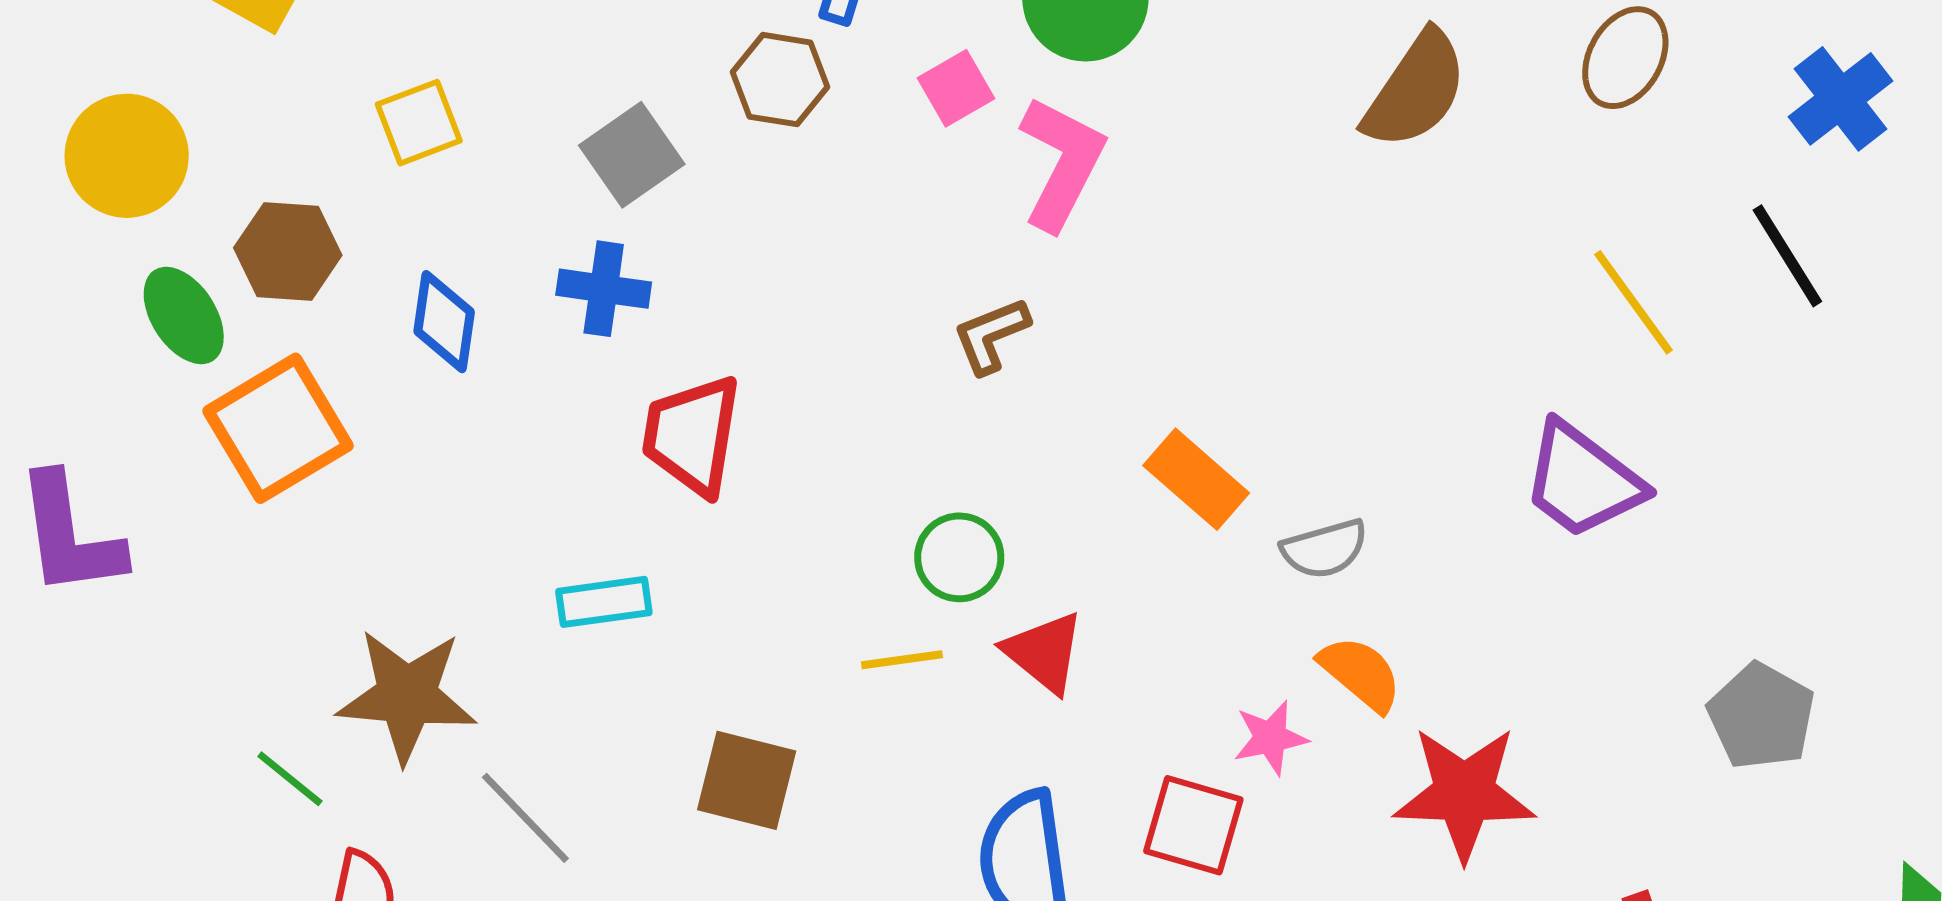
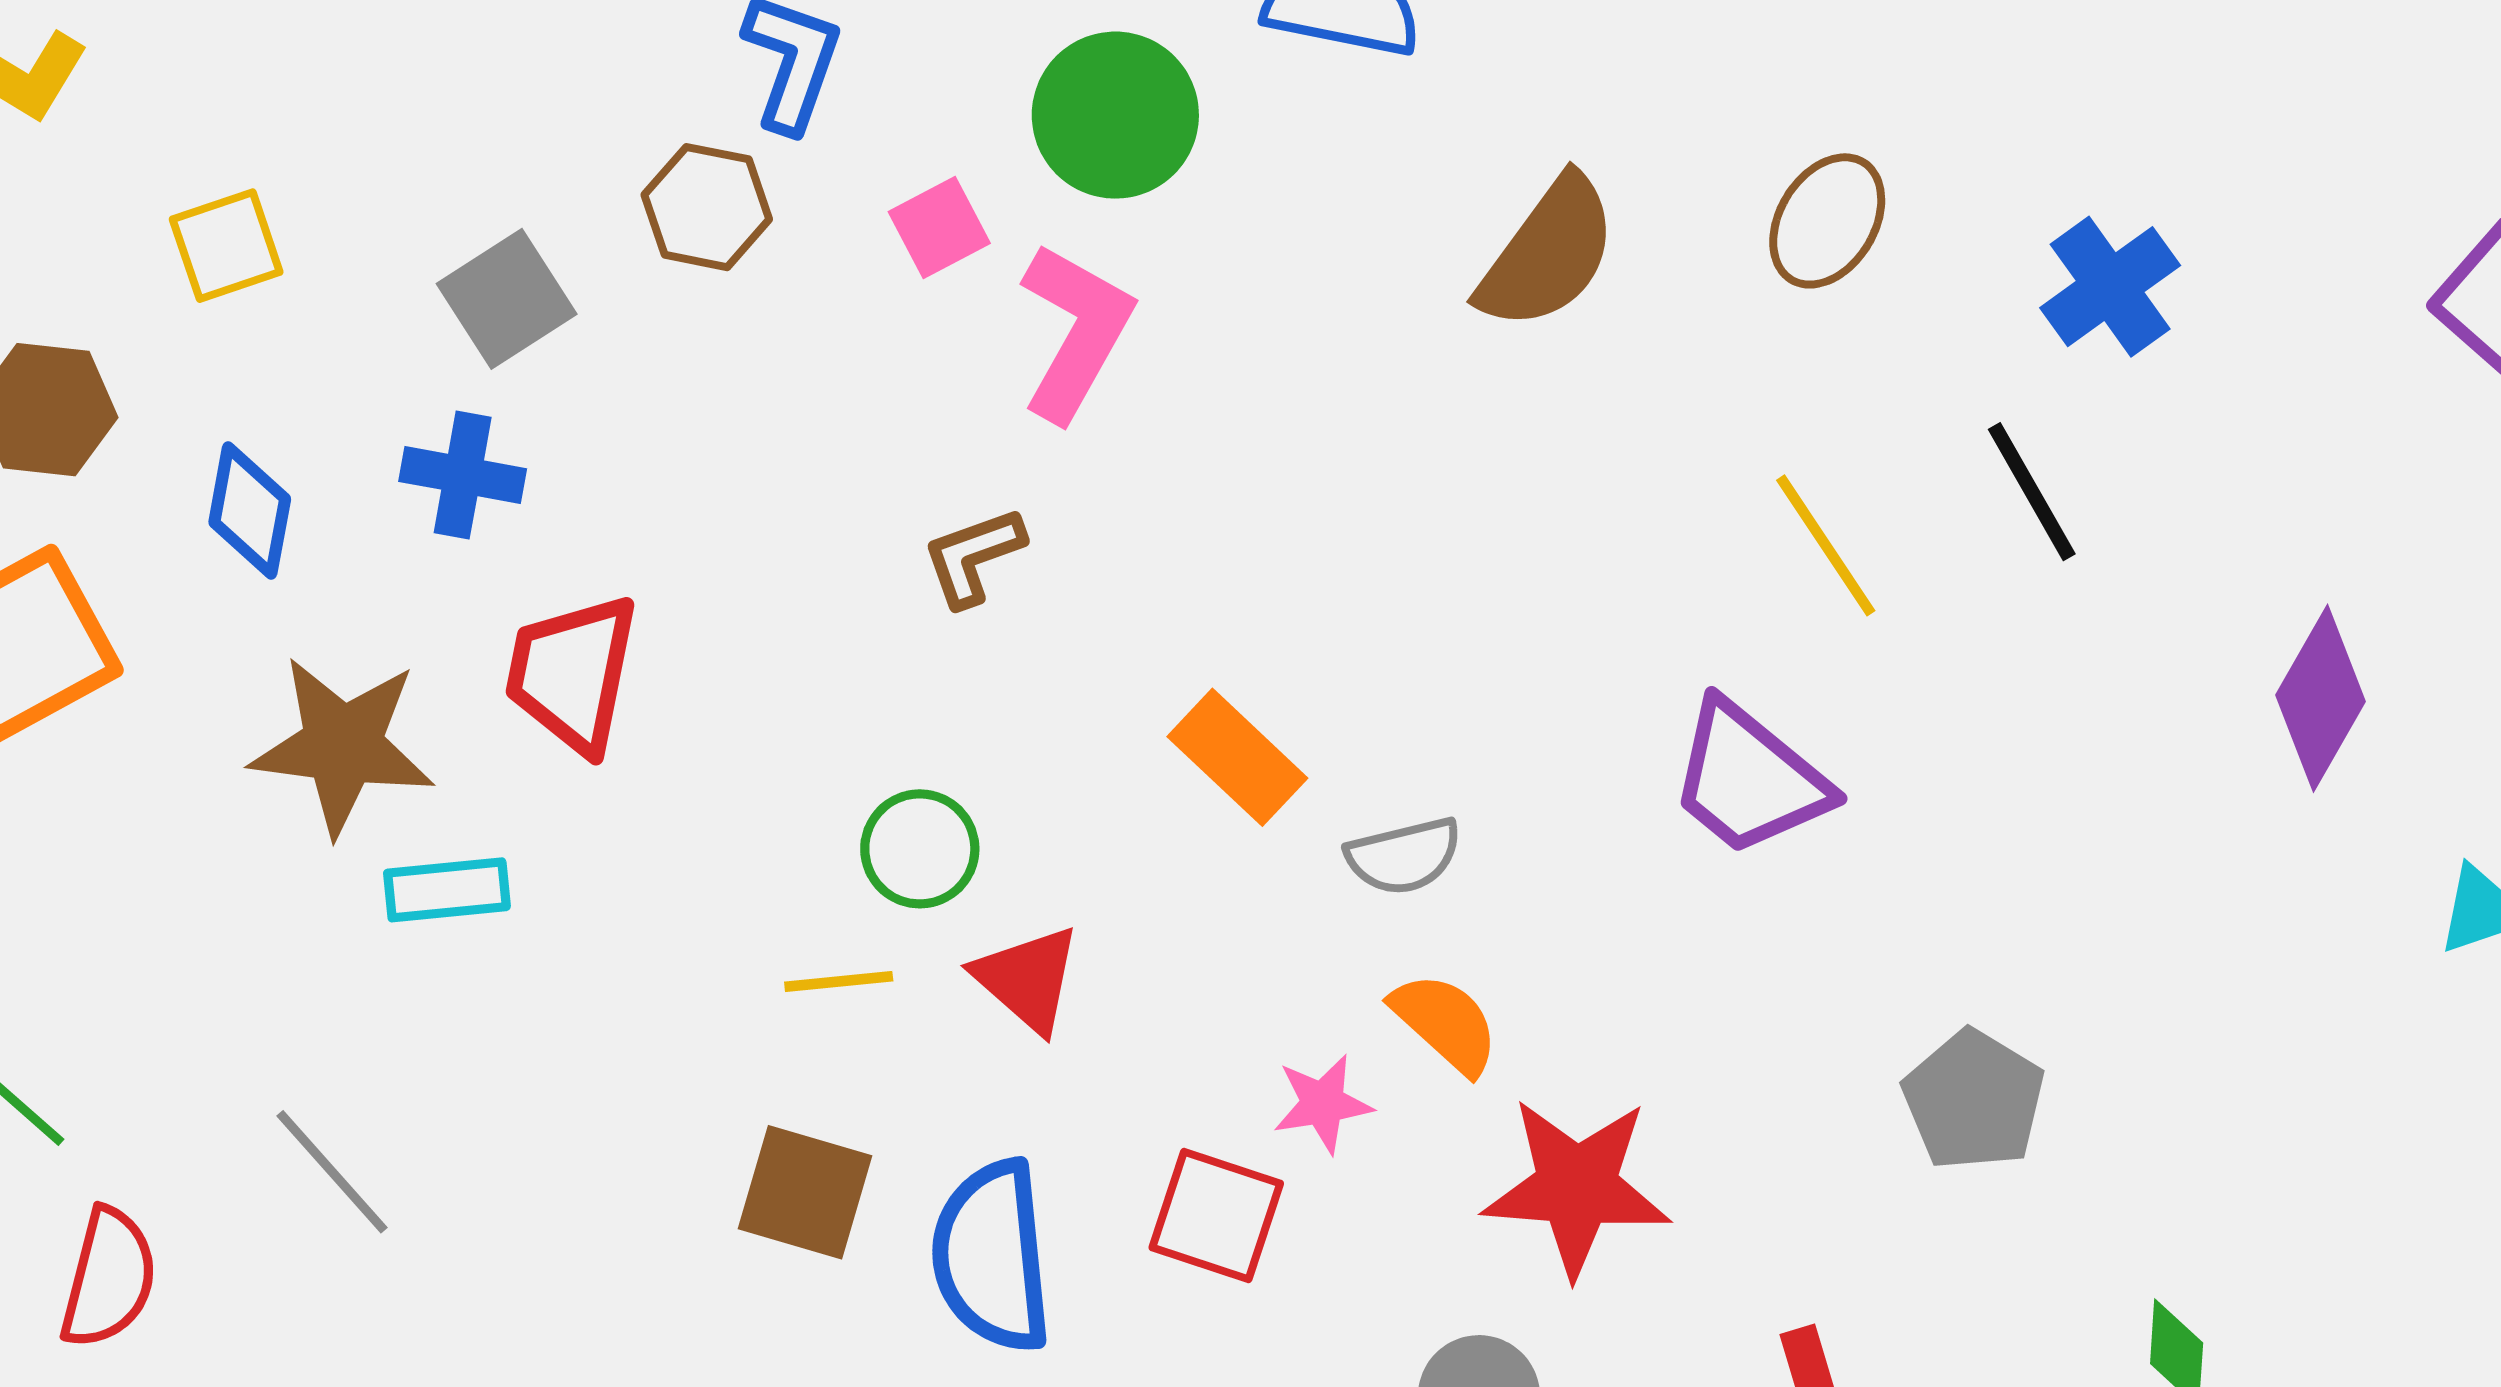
brown star: (407, 696) -> (343, 746), moved
brown square: (747, 780) -> (805, 1192), moved

